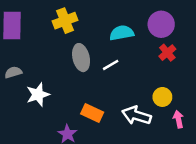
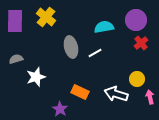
yellow cross: (65, 21) -> (46, 17), moved, turned -30

